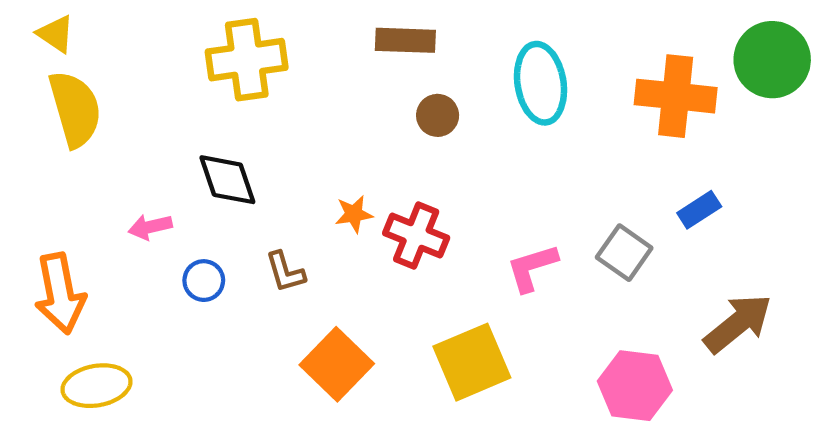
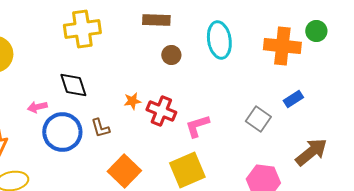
green circle: (772, 60) -> (316, 31), moved, size x0.6
pink L-shape: (532, 268) -> (197, 126), moved
blue circle: (204, 281) -> (62, 132), size x2.0

